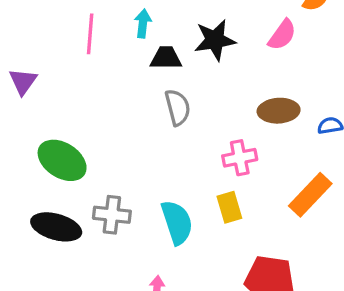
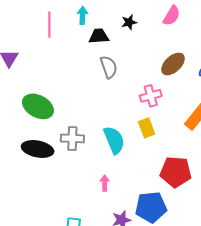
black star: (215, 40) -> (129, 22), size x0.6
brown ellipse: (279, 111) -> (173, 64), turned -35

